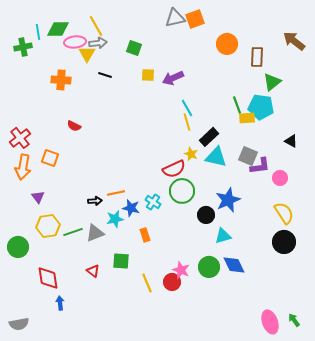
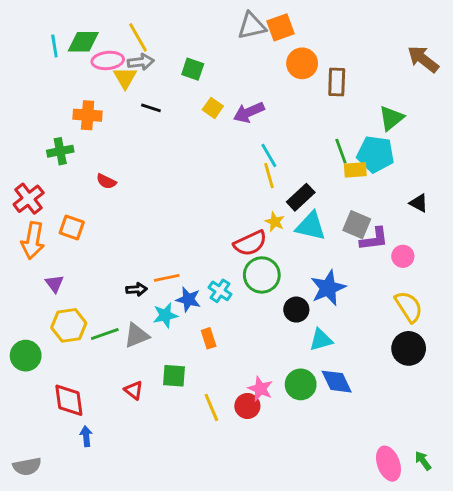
orange circle: (227, 44) -> (302, 63), moved
green cross: (23, 47) -> (60, 151), moved
brown rectangle: (257, 57) -> (337, 82), moved
yellow square: (148, 75) -> (213, 108), turned 32

